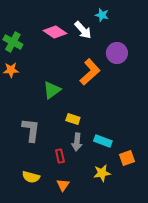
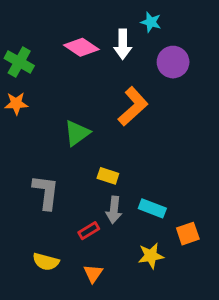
white arrow: (83, 30) -> (123, 44), turned 42
purple circle: (117, 53) -> (173, 62), moved
red rectangle: (60, 156) -> (89, 231), turned 72

